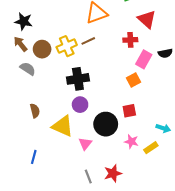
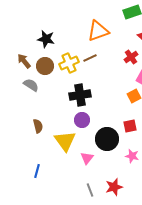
black star: (24, 21) -> (46, 39), moved
red cross: (130, 40) -> (131, 57), turned -32
yellow triangle: (63, 126) -> (65, 141), turned 30

